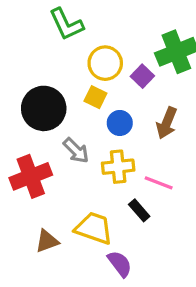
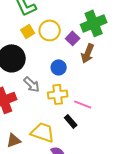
yellow square: (95, 97) -> (28, 31), moved, turned 32
brown arrow: (167, 123) -> (88, 53), moved

